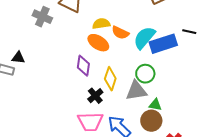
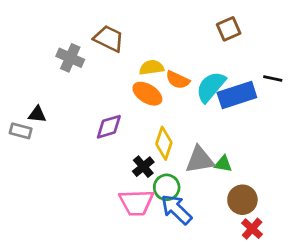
purple diamond: (83, 66) -> (109, 127), moved, turned 65
green circle: (145, 74) -> (167, 187), moved
green triangle: (155, 105) -> (223, 164), moved
brown circle: (151, 121) -> (242, 200), moved

